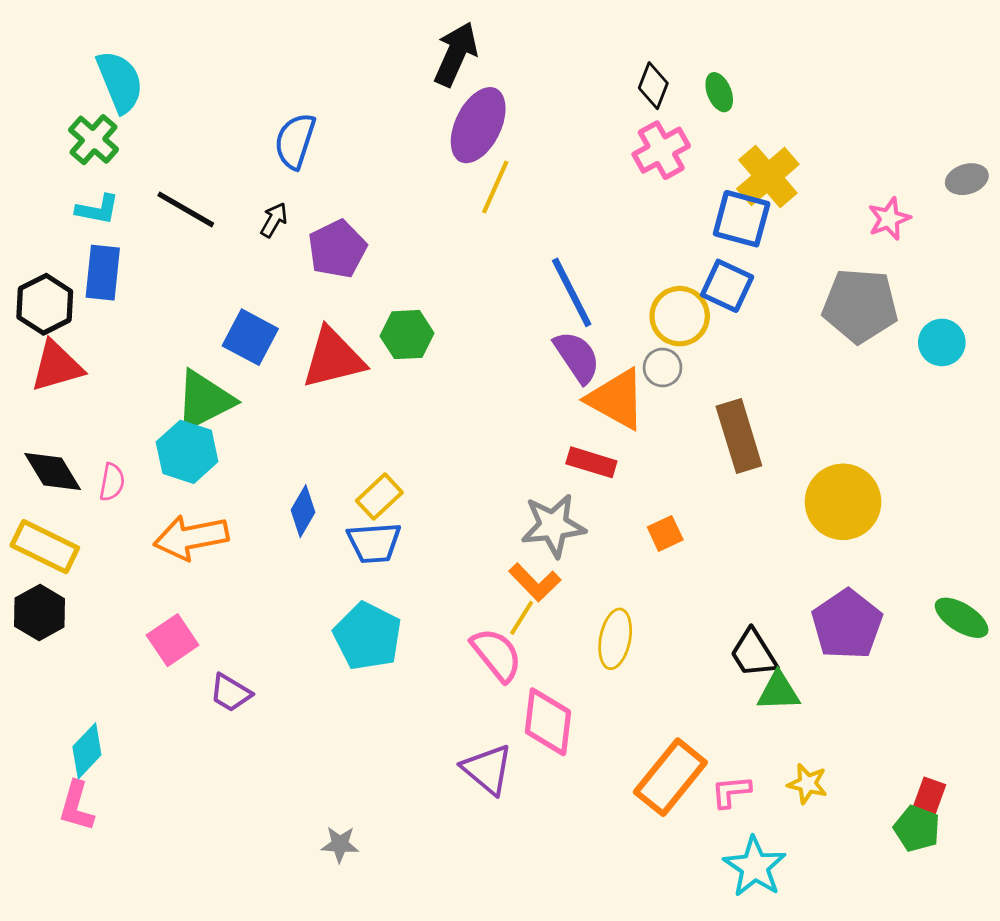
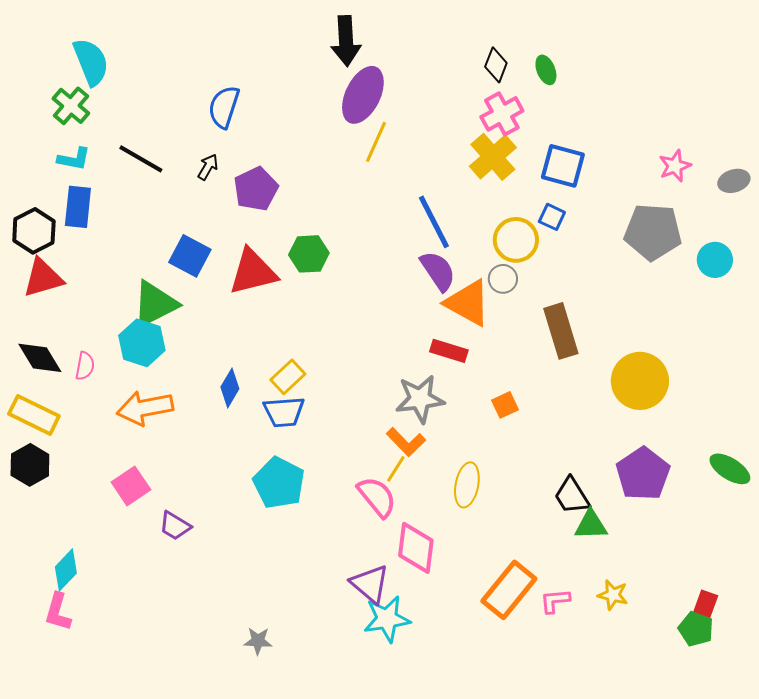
black arrow: (456, 54) -> (346, 41), turned 153
yellow cross: (768, 176) -> (493, 157), moved
gray ellipse: (967, 179) -> (734, 181), moved
blue square: (727, 286) -> (552, 217), size x0.7
cyan star: (755, 867) -> (387, 619), moved, turned 30

